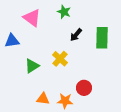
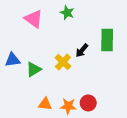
black arrow: (76, 35) -> (82, 50), moved
blue triangle: (12, 41) -> (13, 60), moved
red circle: (84, 88) -> (88, 103), moved

